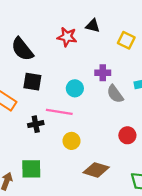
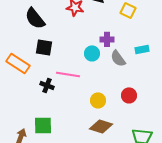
cyan circle: (75, 88) -> (92, 53), moved
black cross: (36, 124) -> (47, 85), turned 32
yellow circle: (71, 141) -> (98, 100), moved

